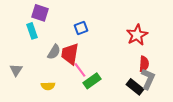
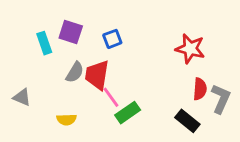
purple square: (40, 13) -> (71, 32), moved
red star: (137, 35) -> (190, 49), turned -30
gray triangle: (16, 70) -> (22, 97), turned -40
gray L-shape: (148, 79) -> (221, 99), moved

